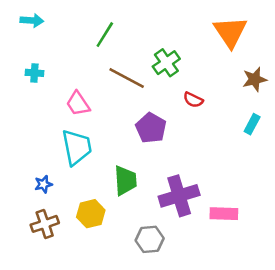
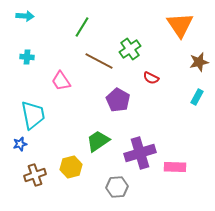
cyan trapezoid: (77, 147) -> (33, 115), moved
green trapezoid: (125, 180) -> (98, 141), turned -120
blue star: (43, 184) -> (20, 144), moved

